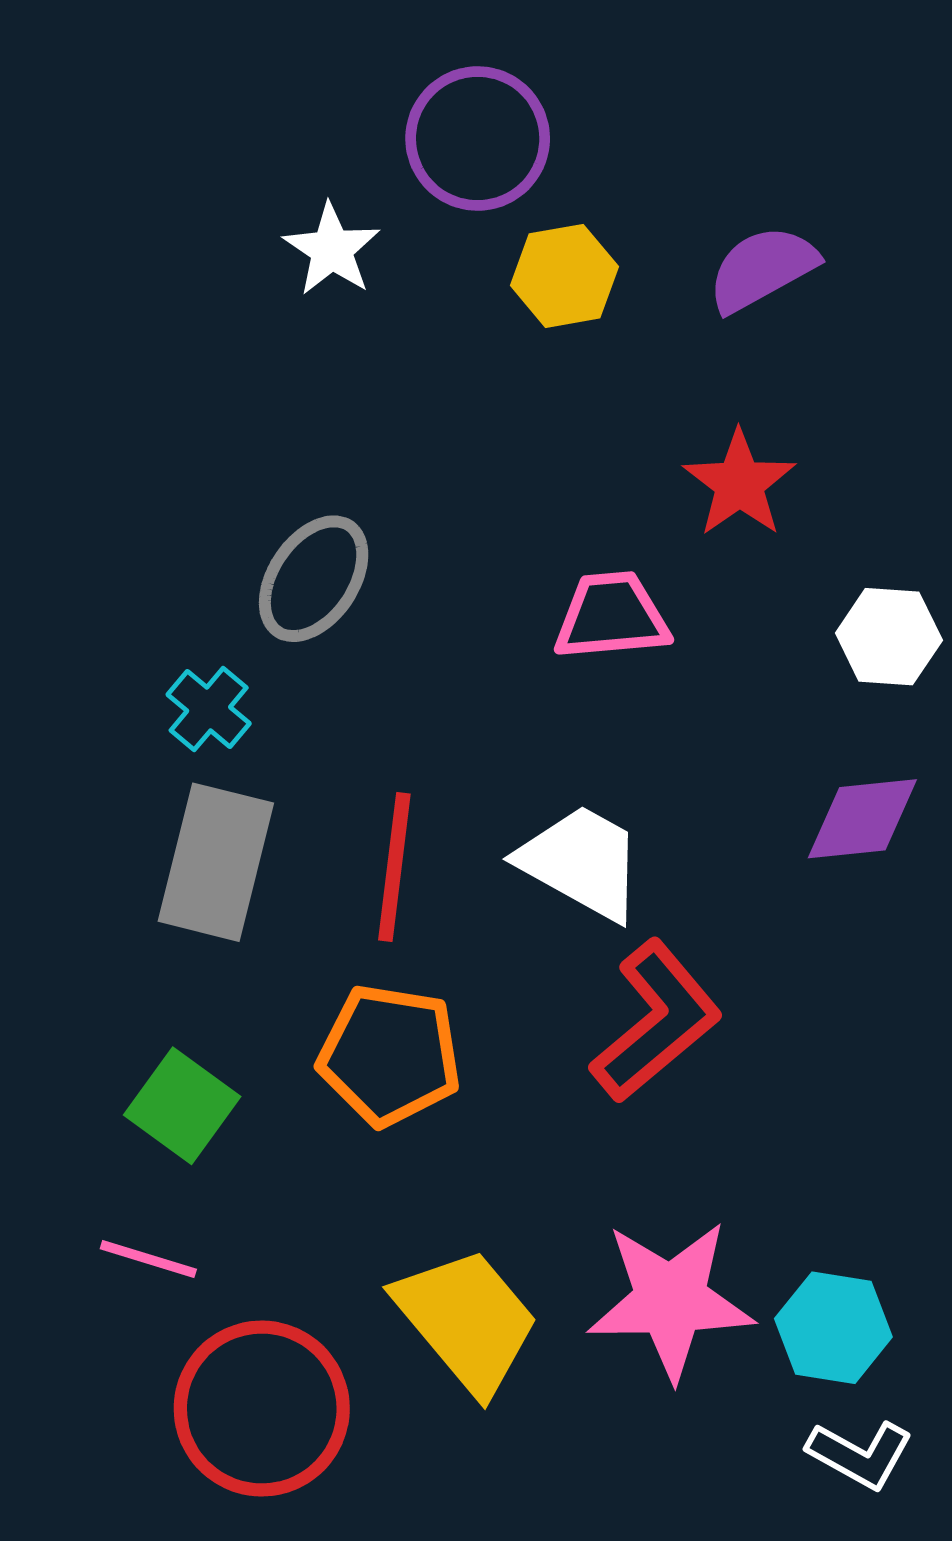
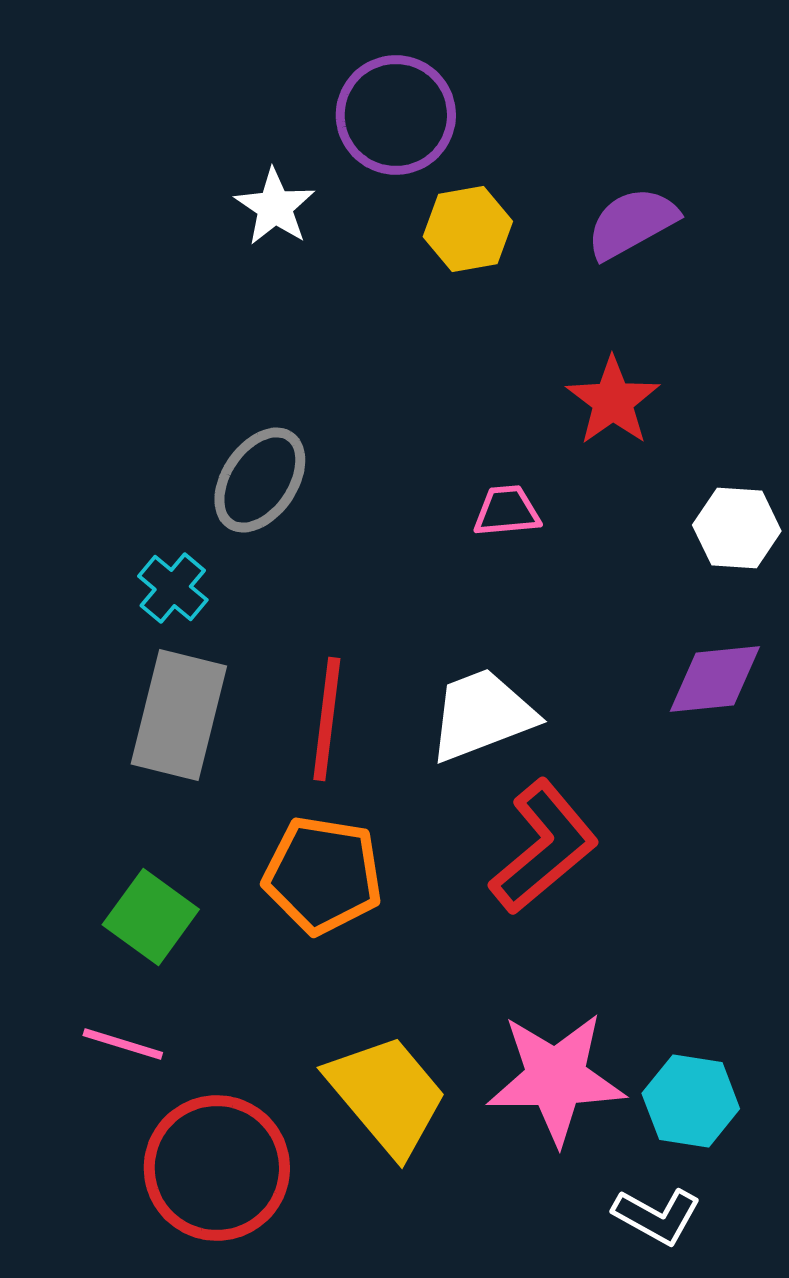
pink trapezoid: (611, 616) -> (507, 511), size x0.7
white trapezoid: (581, 862) -> (482, 715), turned -50
white L-shape: (860, 1454) -> (657, 1216), moved

